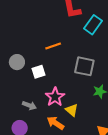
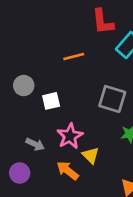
orange line: (53, 46) -> (74, 57), moved

